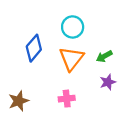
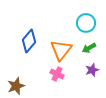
cyan circle: (73, 27) -> (86, 23), moved
pink cross: (67, 99) -> (57, 74), moved, turned 32

